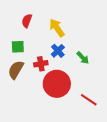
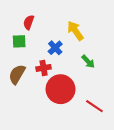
yellow arrow: (57, 28) -> (75, 31), moved
green square: (18, 47) -> (19, 41), moved
blue cross: (58, 51) -> (55, 48), moved

